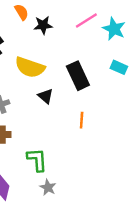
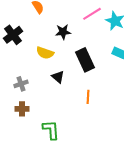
black star: (43, 25) -> (63, 32), moved
yellow semicircle: (30, 67) -> (45, 53), size x0.7

